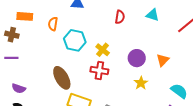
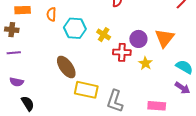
orange triangle: (163, 60) -> (165, 38), size x1.5
red cross: (99, 71) -> (122, 52), moved
purple semicircle: (19, 88) -> (17, 82), moved

